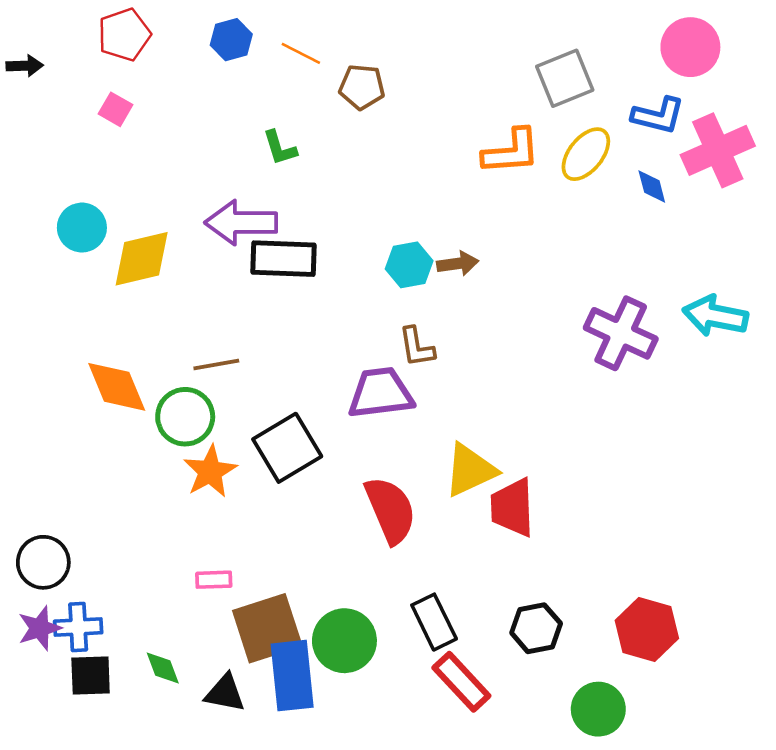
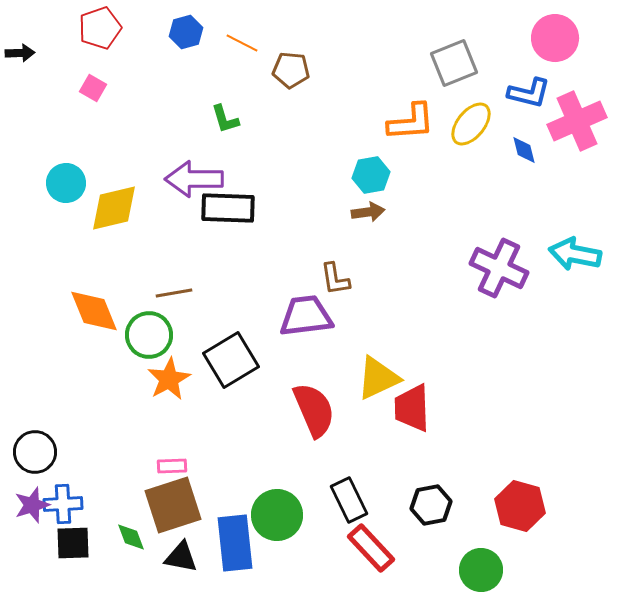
cyan hexagon: (409, 265) -> (371, 175), moved
brown square: (267, 628) -> (173, 505), moved

